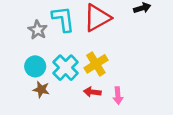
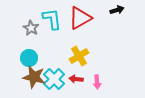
cyan cross: (66, 68) -> (54, 79), moved
brown star: (41, 90) -> (34, 77), size x1.6

